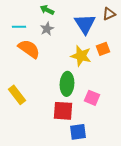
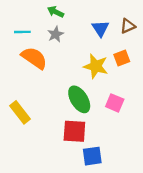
brown triangle: (109, 14) -> (128, 26), moved
blue triangle: (85, 24) -> (100, 28), size x0.7
green ellipse: (67, 84) -> (79, 99), turned -35
pink square: (92, 98) -> (115, 103), moved

